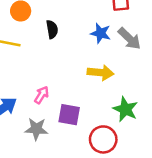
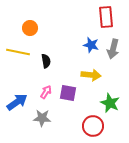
black semicircle: (52, 29) -> (46, 61), moved
gray arrow: (129, 39) -> (113, 49), turned 60
purple square: (69, 115) -> (68, 93), moved

